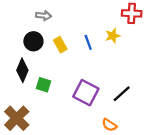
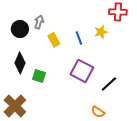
gray arrow: (44, 16) -> (39, 22), moved, turned -80
black circle: (33, 41) -> (20, 29), moved
purple square: (86, 93) -> (82, 71), moved

